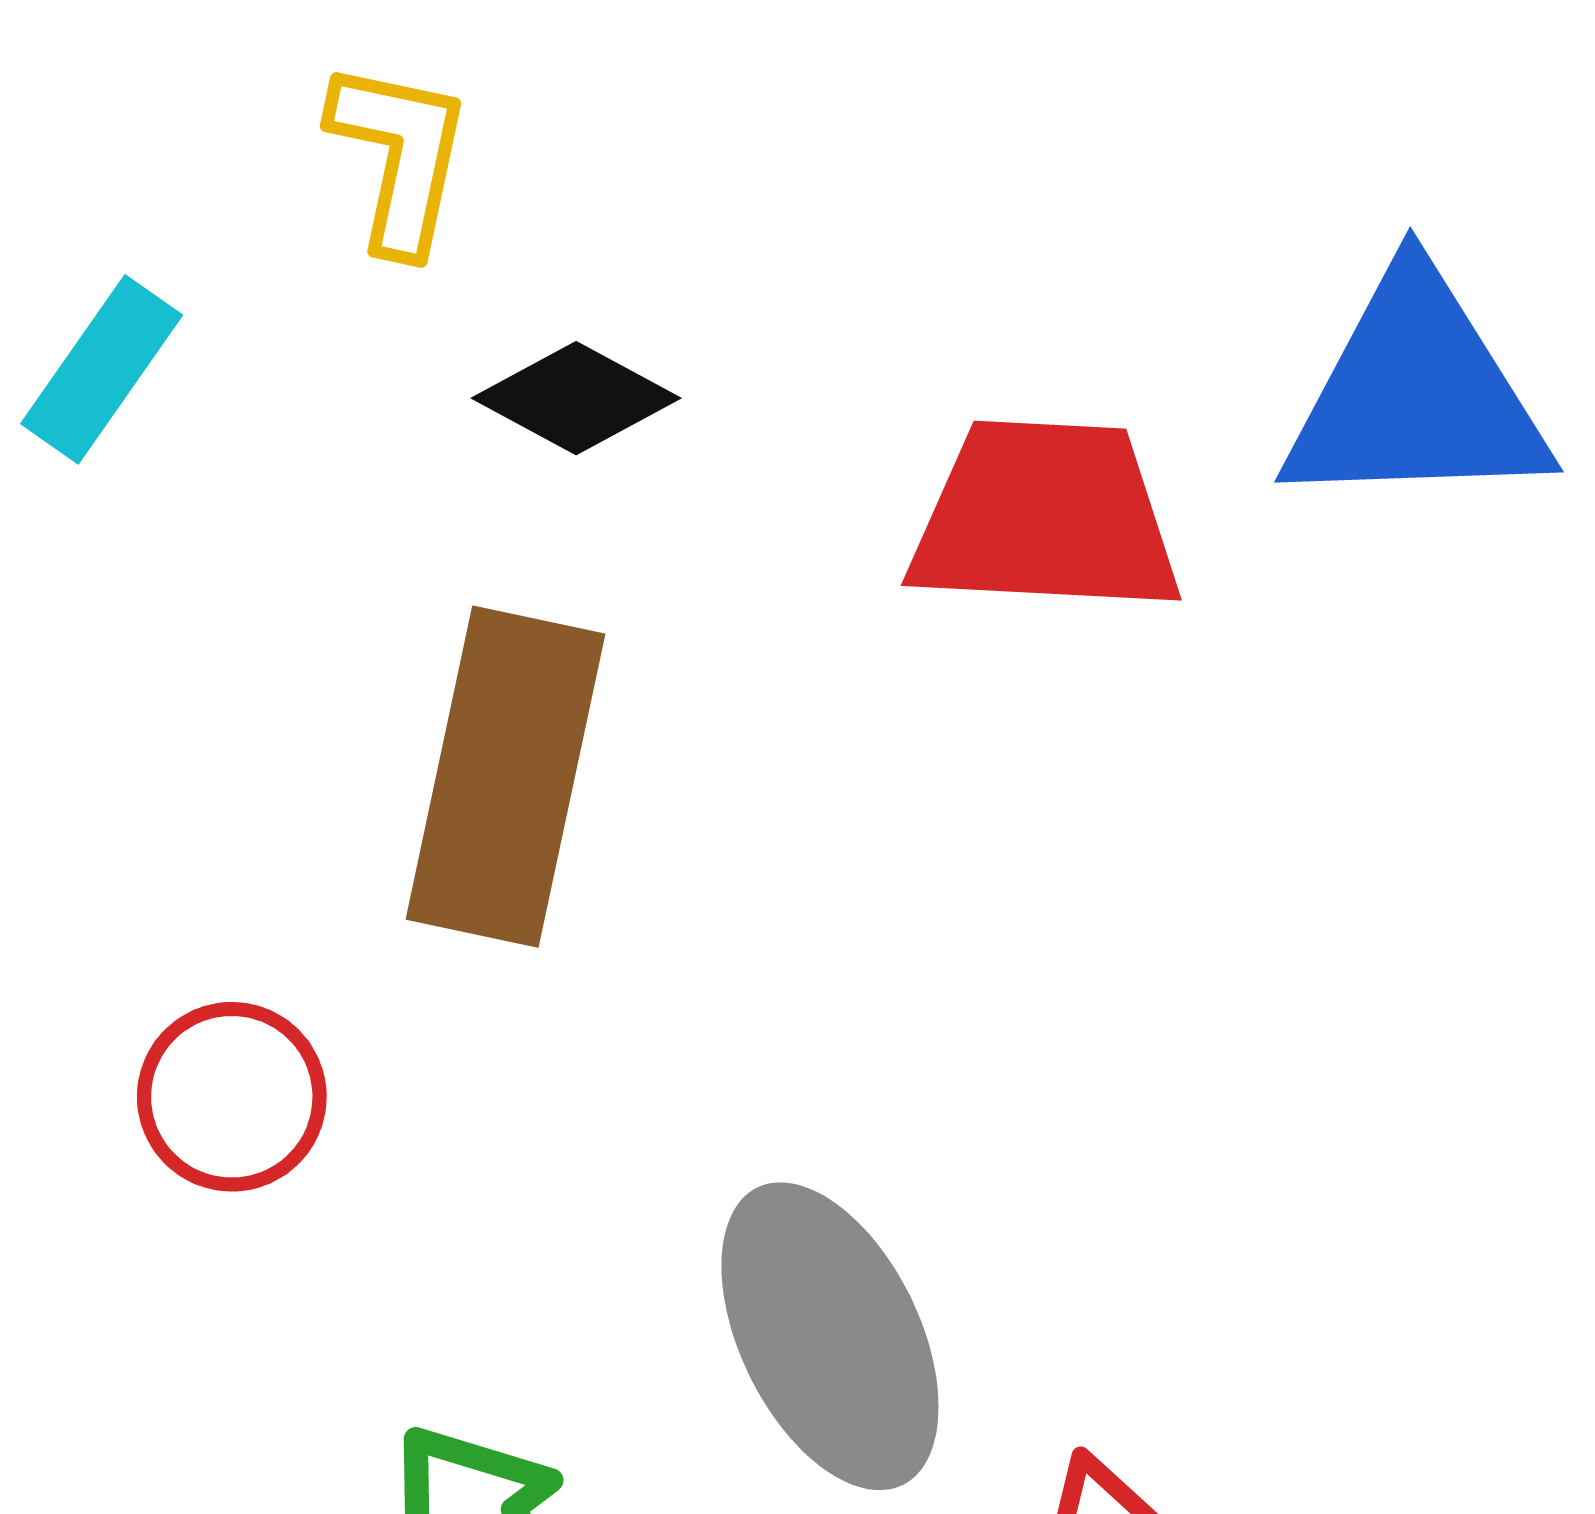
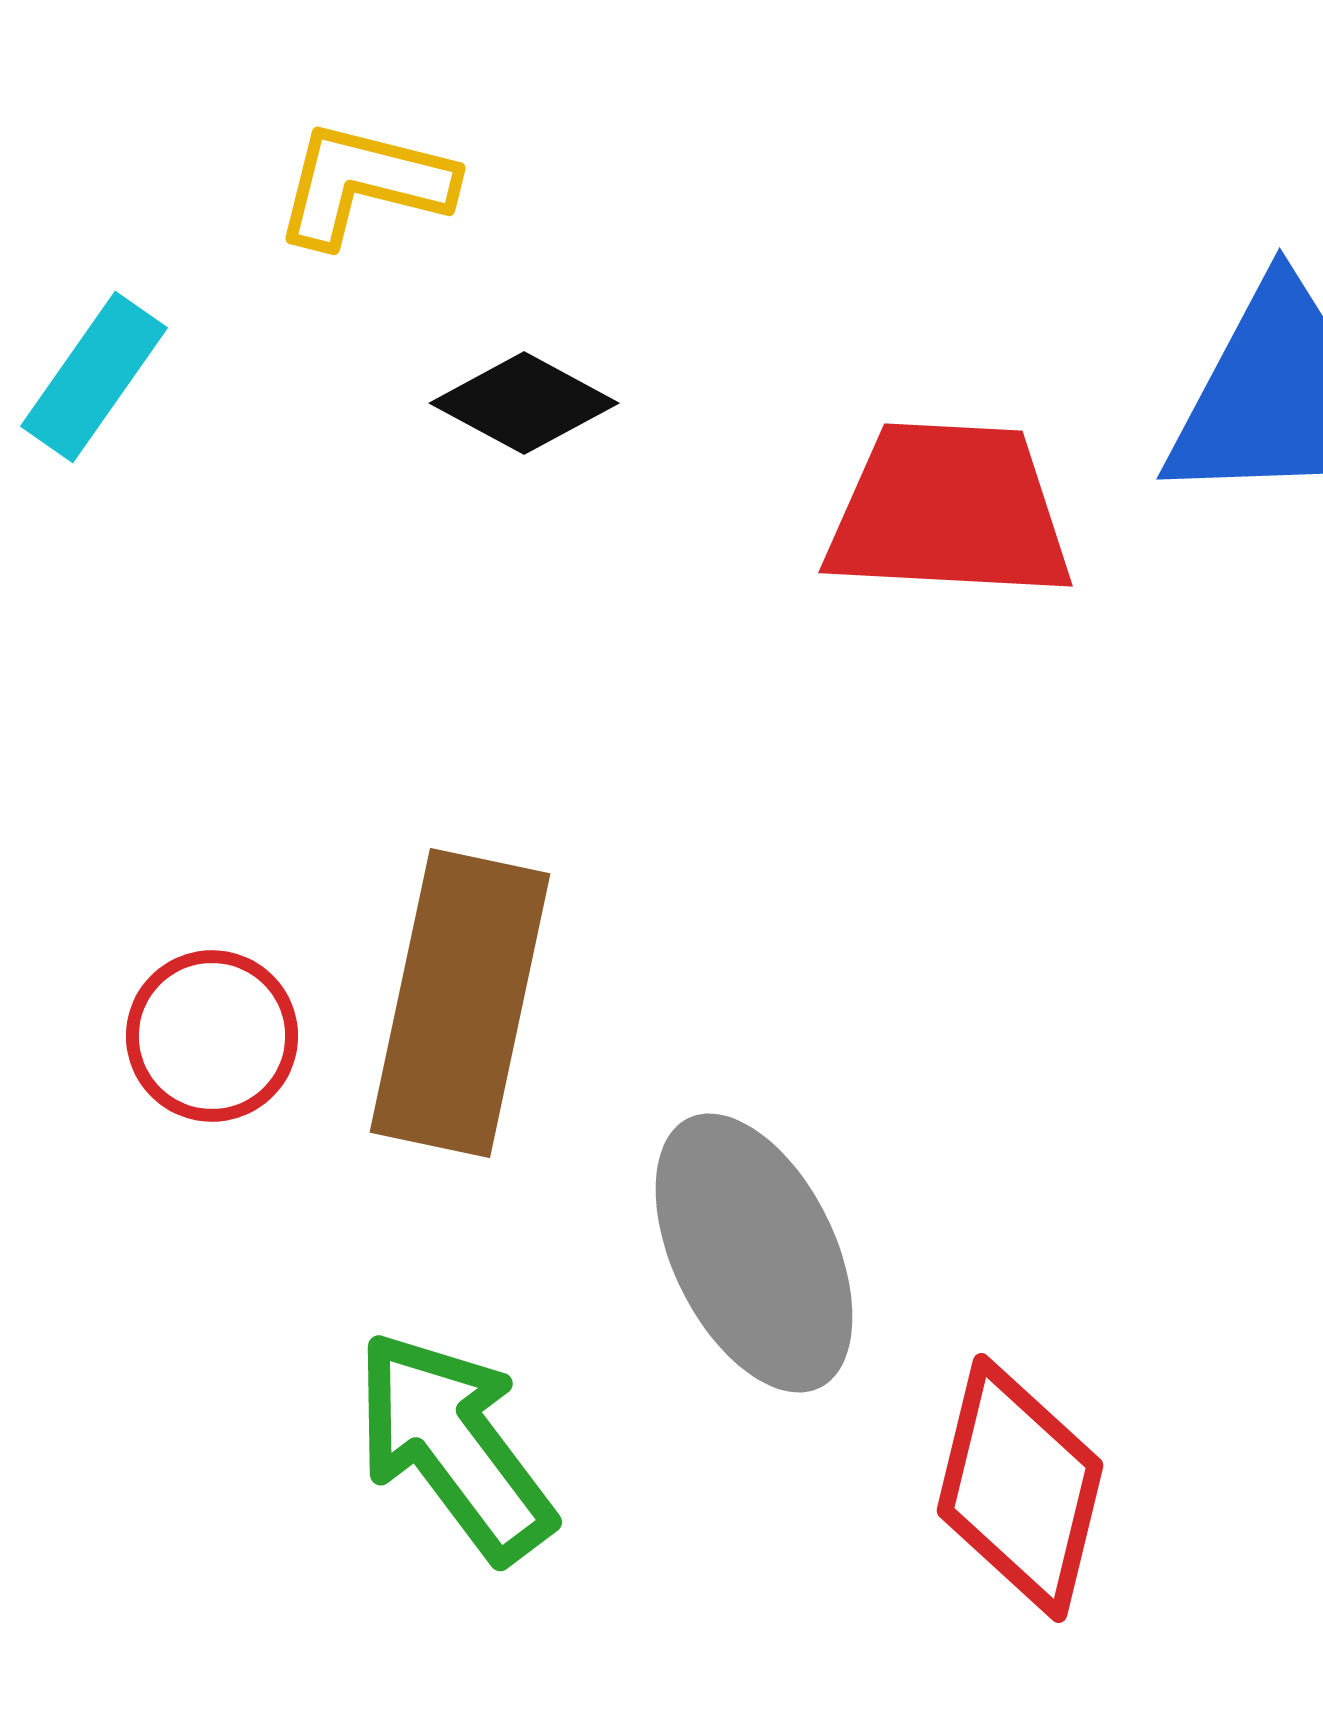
yellow L-shape: (400, 156) -> (364, 184), turned -88
brown rectangle: (505, 777) -> (460, 1003), moved

